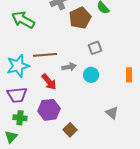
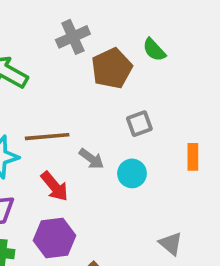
gray arrow: (69, 67) -> (91, 159), turned 48
orange rectangle: (129, 75) -> (193, 157), moved

